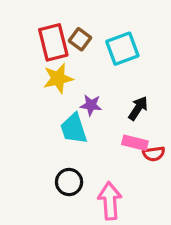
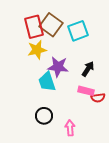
brown square: (80, 39) -> (51, 25), size x1.6
purple star: (91, 105) -> (58, 67), size x1.5
pink arrow: (110, 201) -> (70, 128), size x0.7

